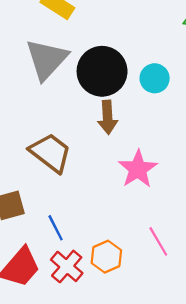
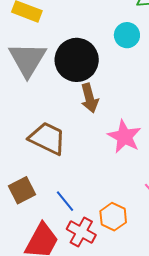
cyan circle: (155, 78) -> (127, 35), moved

